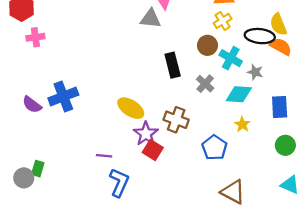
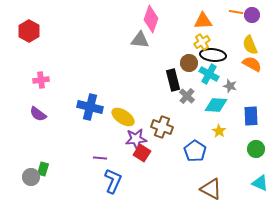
black ellipse: (260, 36) -> (213, 55), moved
pink cross: (35, 37) -> (41, 80), moved
black rectangle: (173, 65) -> (173, 80), moved
blue cross: (63, 97) -> (90, 107), moved, turned 35
purple star: (146, 134) -> (136, 139), turned 30

